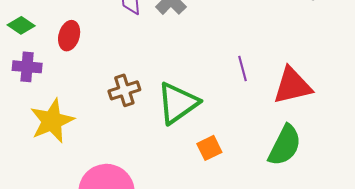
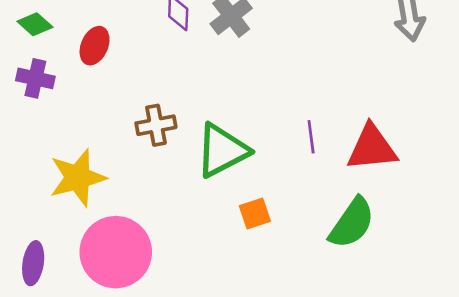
purple line: (242, 69) -> (311, 137), moved
yellow star: (52, 121) -> (78, 178), moved

